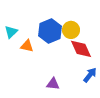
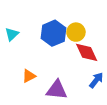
orange triangle: (27, 46) -> (29, 76), moved, turned -40
purple triangle: (53, 84) -> (57, 90), size x1.5

